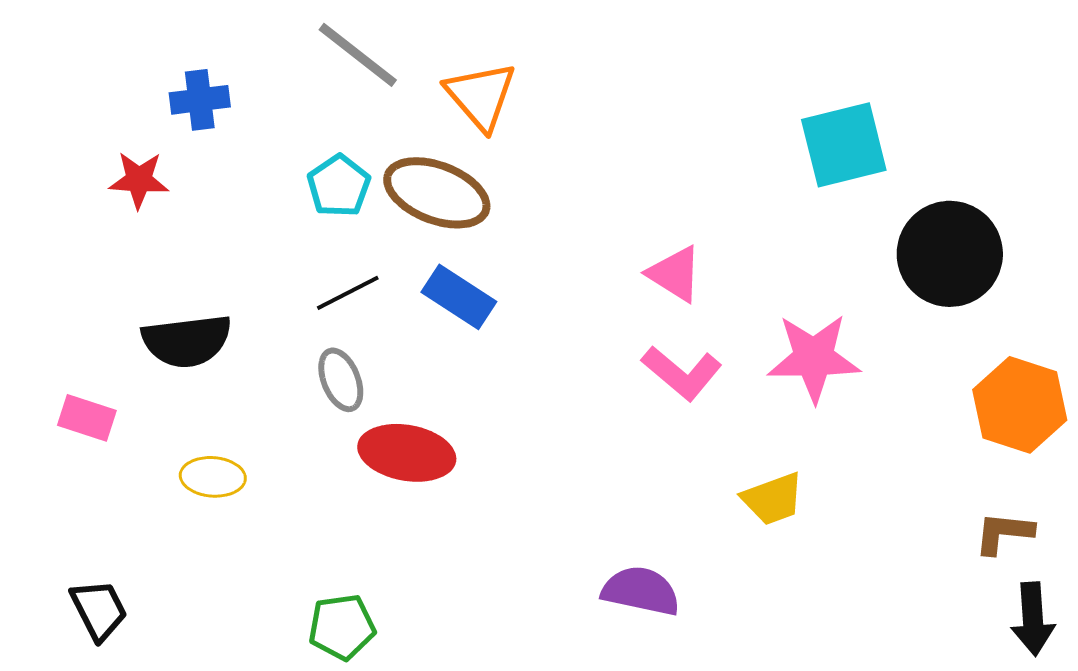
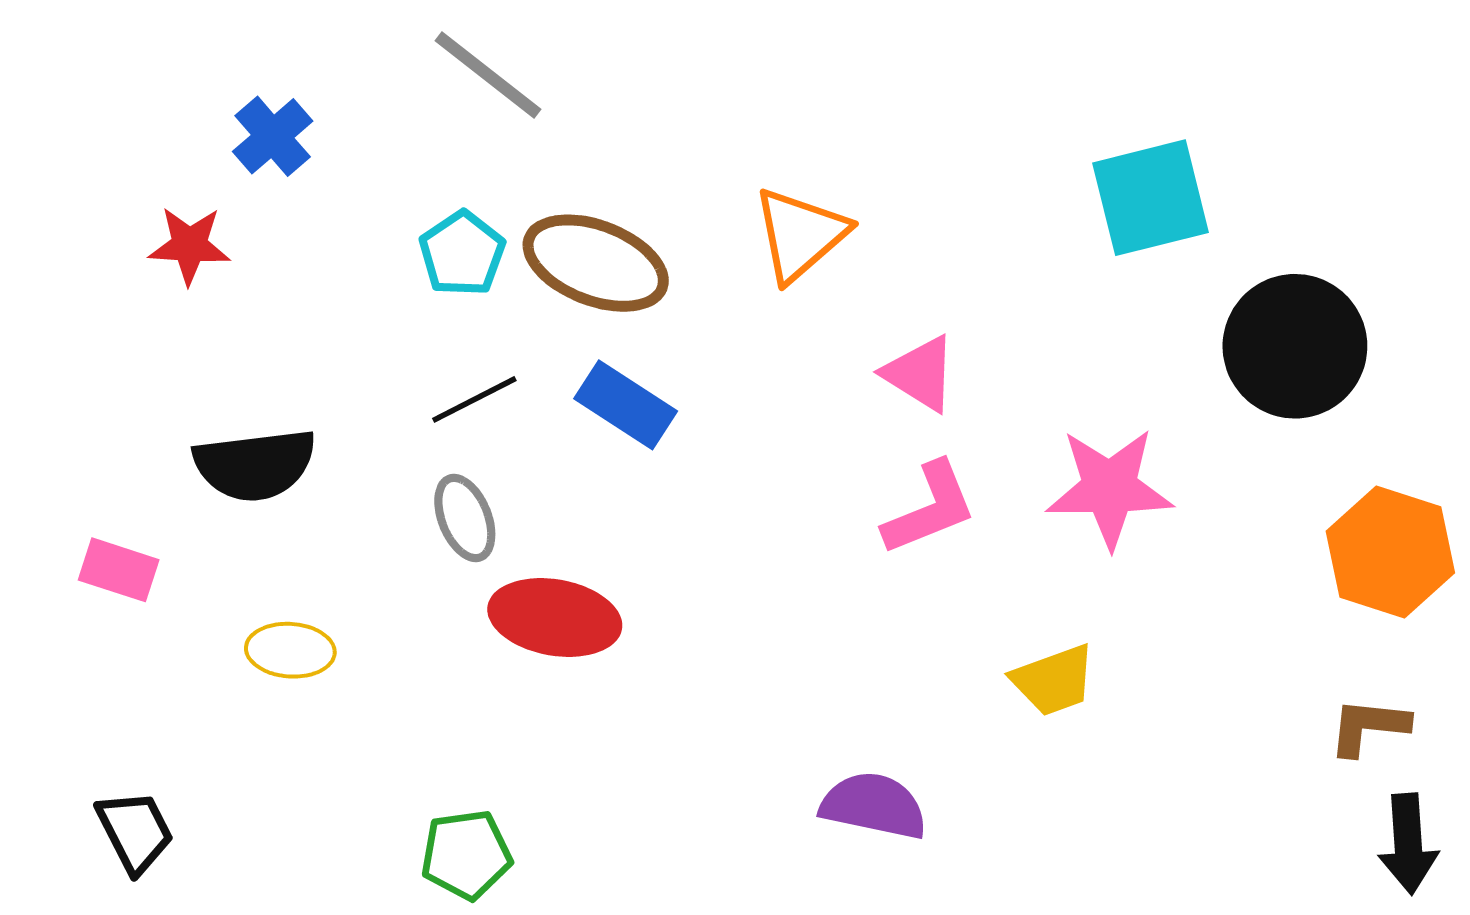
orange triangle: (481, 96) -> (800, 234), moved, turned 30
blue cross: (200, 100) -> (273, 136), turned -34
pink L-shape: (682, 373) -> (930, 508), turned -62

